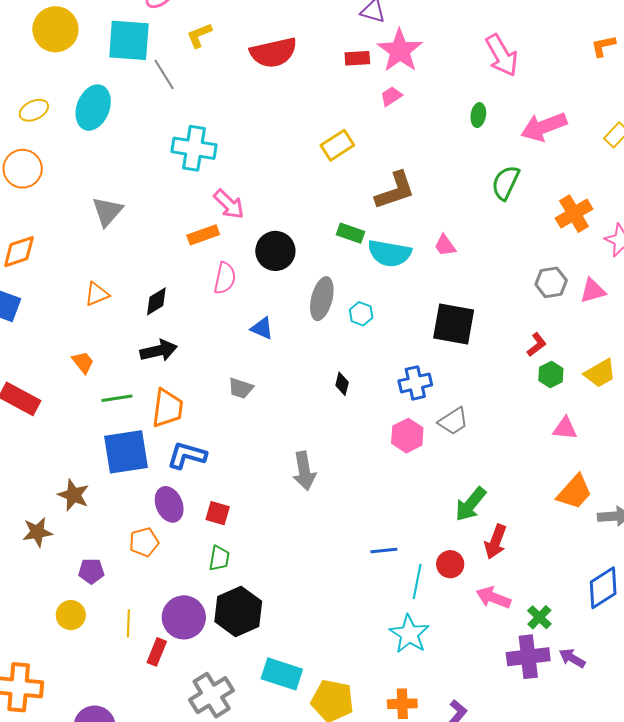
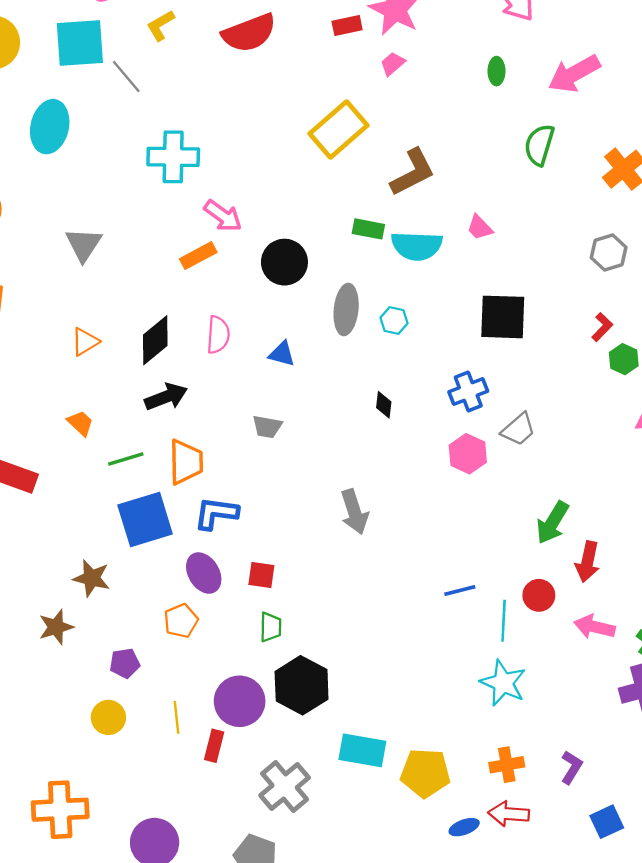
yellow rectangle: (337, 145) -> (339, 130), size x1.5
pink semicircle: (225, 278) -> (218, 335), moved
black diamond: (156, 301) -> (155, 340), size x1.4

